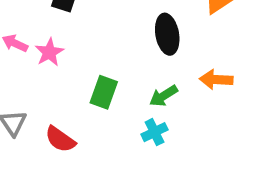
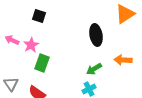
green rectangle: (104, 92) -> (42, 63), moved

